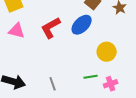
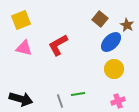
blue ellipse: (82, 25) -> (111, 42), moved
green line: (91, 77) -> (78, 94), moved

